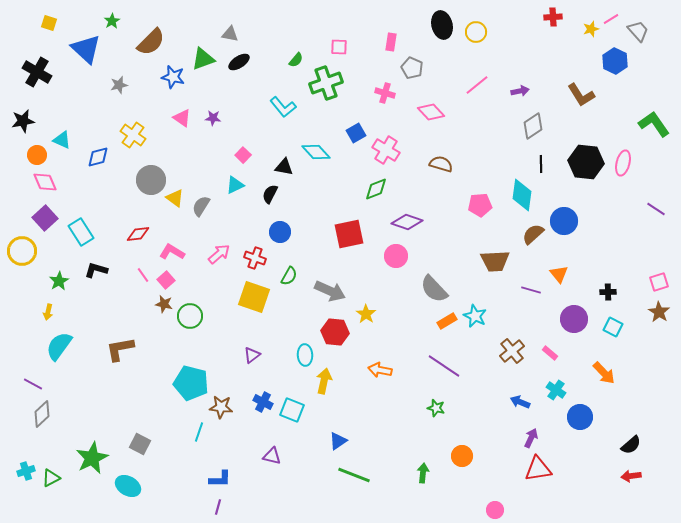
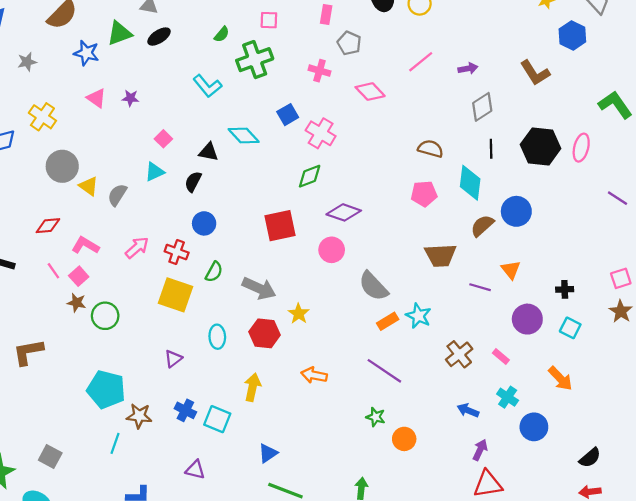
brown semicircle: (441, 164) -> (431, 149), moved
cyan ellipse: (305, 355) -> (217, 337), moved
orange circle: (462, 456) -> (404, 439), moved

